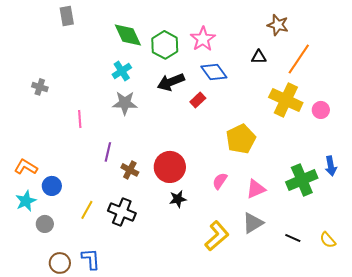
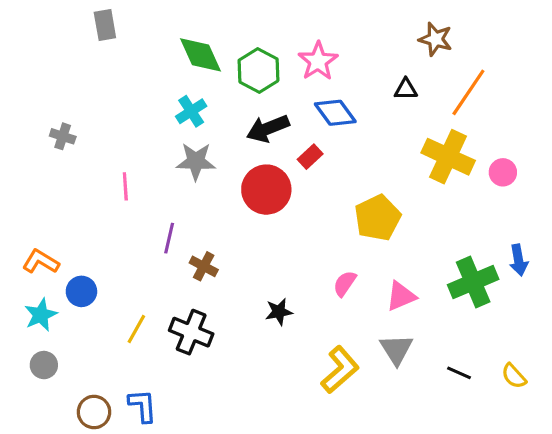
red circle: (170, 167) -> (266, 190), moved
gray triangle: (253, 223) -> (396, 349), turned -30
gray circle: (45, 224) -> (44, 365), moved

